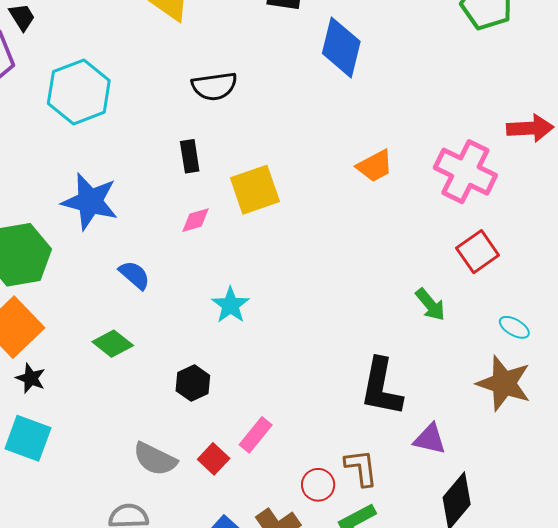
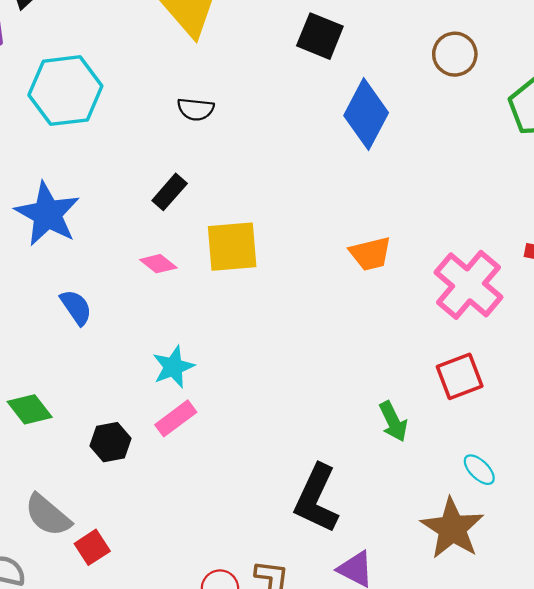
black semicircle: (214, 86) -> (196, 109), moved, size x0.7
black rectangle: (190, 156) -> (170, 192), turned 36
pink diamond: (196, 220) -> (158, 264), turned 40
green diamond: (113, 344) -> (30, 409), moved
pink rectangle: (256, 435) -> (176, 418), moved
red square: (214, 459) -> (92, 547), moved

